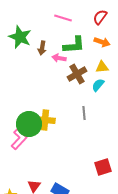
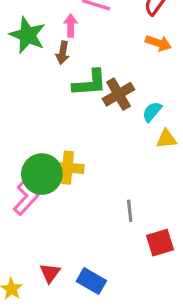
green L-shape: (74, 45) -> (90, 83), moved
pink arrow: (59, 58) -> (71, 26), moved, turned 80
yellow triangle: (102, 67) -> (166, 139), moved
gray line: (84, 113) -> (130, 211), moved

